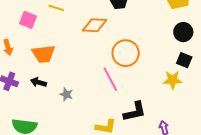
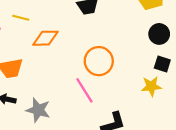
orange diamond: (95, 25) -> (45, 38), moved
gray star: (66, 94) -> (38, 110), size x1.6

